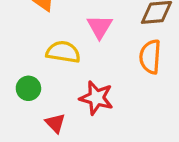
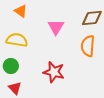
yellow semicircle: (63, 52) -> (17, 40), moved
red triangle: (55, 123) -> (15, 88), moved

